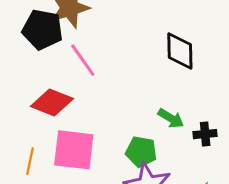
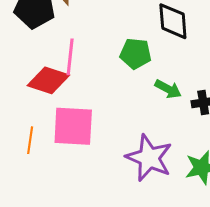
pink line: (83, 60) -> (70, 57), moved, turned 45
green pentagon: (141, 152) -> (136, 54), moved

